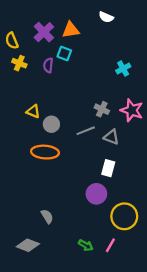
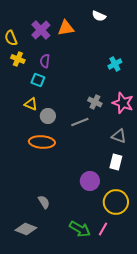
cyan square: (64, 54) -> (38, 80), moved
gray triangle: (111, 137) -> (119, 136), moved
white rectangle: (108, 168) -> (116, 162), moved
green arrow: (86, 245) -> (80, 229), size x1.5

